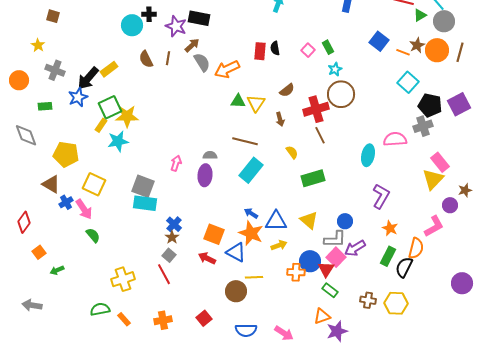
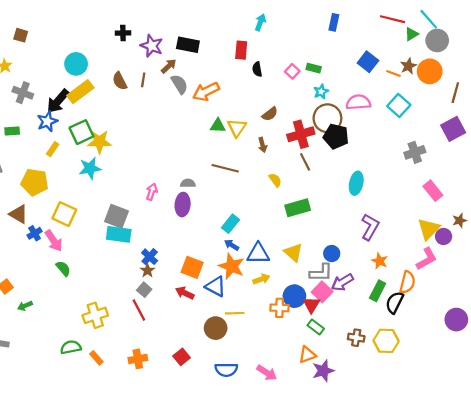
black rectangle: (199, 18) -> (188, 45), moved
cyan circle: (132, 25) -> (76, 64), moved
green rectangle: (328, 47) -> (314, 68), turned -48
red rectangle: (260, 51) -> (241, 50), moved
brown line: (460, 52) -> (455, 93), moved
yellow rectangle: (109, 69) -> (80, 92), size x1.4
black pentagon: (430, 105) -> (336, 136), moved
yellow rectangle: (101, 125) -> (53, 149), moved
pink semicircle: (395, 139) -> (358, 102), moved
cyan rectangle: (251, 170) -> (231, 224), moved, size x0.7
yellow triangle: (433, 179) -> (429, 229), moved

